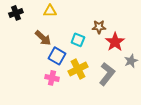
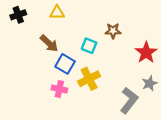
red star: (115, 42) -> (146, 53), moved
gray star: (131, 61) -> (150, 83), moved
gray L-shape: (107, 74) -> (129, 100), moved

